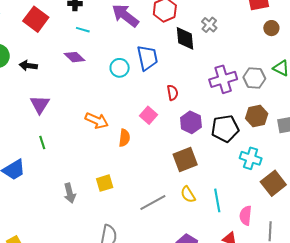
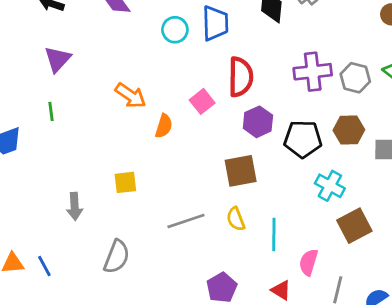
red semicircle: (173, 93) -> (241, 77), size x1.8
gray arrow: (70, 193) -> (75, 206), moved

